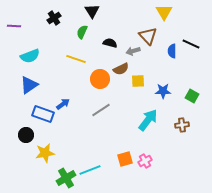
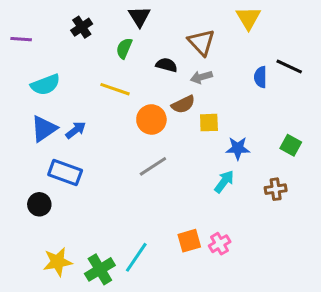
brown triangle: (148, 36) -> (201, 42), moved
blue star: (163, 91) -> (238, 148), moved
blue arrow: (63, 104) -> (76, 130), moved
cyan arrow: (148, 120) -> (224, 182), size x0.7
yellow star: (45, 153) -> (58, 262), moved
cyan line: (90, 170) -> (136, 257), turned -35

